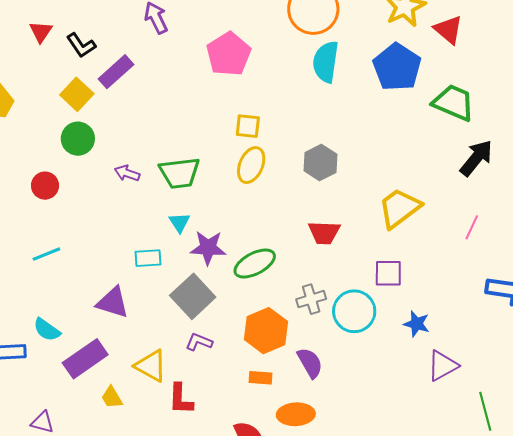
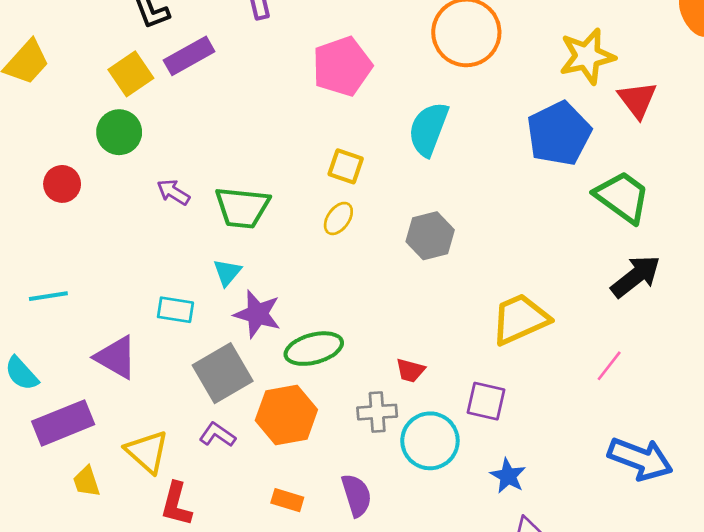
cyan semicircle: (326, 62) -> (428, 129), moved
yellow ellipse: (251, 165) -> (338, 218), size x0.7
red trapezoid: (324, 233) -> (410, 370), moved, size x0.7
cyan line: (46, 254) -> (48, 296), moved
orange hexagon: (266, 331) -> (286, 415), moved

